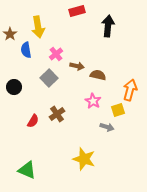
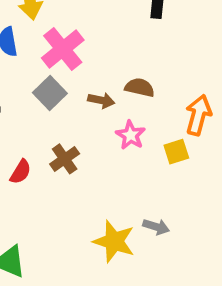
pink cross: (56, 54) -> (63, 49), size x1.6
brown arrow: (77, 66) -> (101, 100), moved
gray arrow: (107, 127) -> (156, 227), moved

